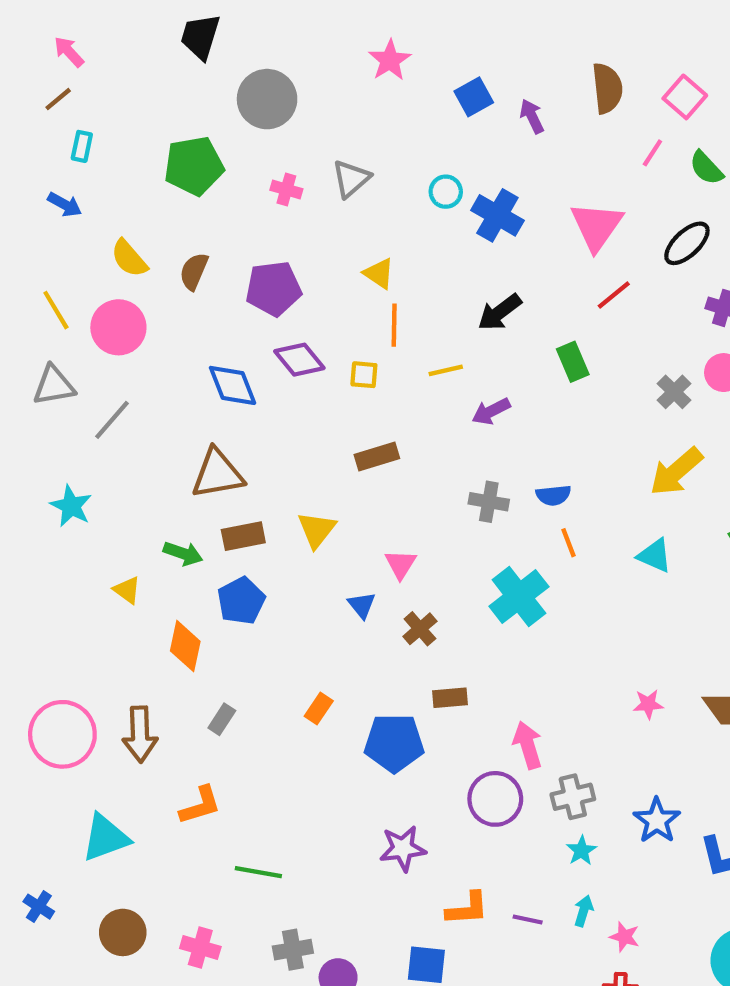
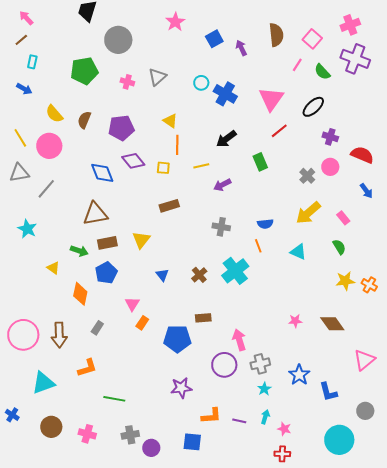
blue semicircle: (553, 495) -> (265, 224), moved
pink triangle: (401, 564) -> (132, 304), moved
brown cross: (420, 629) -> (199, 275), moved

